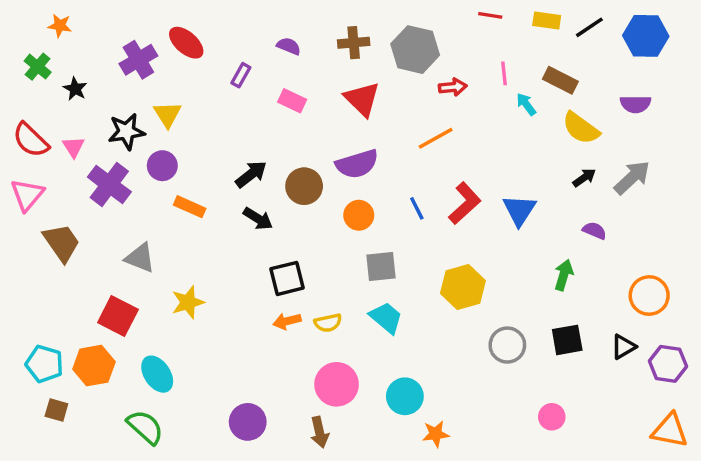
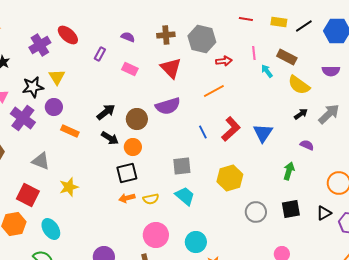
orange circle: (359, 215) -> (133, 147), moved

